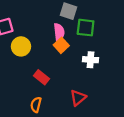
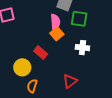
yellow circle: (21, 46) -> (22, 67), moved
red rectangle: (42, 77) -> (41, 53), moved

